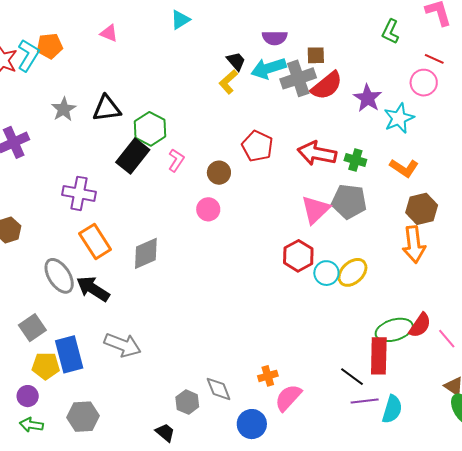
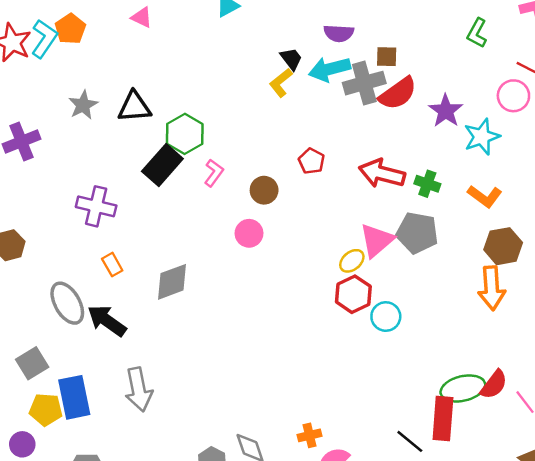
orange pentagon: (50, 46) -> (70, 29), turned -30
red pentagon: (257, 146) -> (311, 161), size x0.7
orange rectangle: (95, 242) -> (112, 265), size x0.6
yellow ellipse: (352, 272) -> (352, 261), moved, size x0.7
gray arrow: (123, 345) -> (139, 389), turned 54

